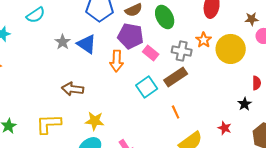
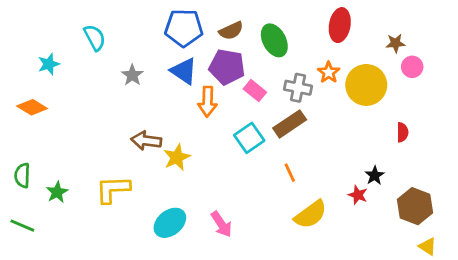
cyan semicircle: (36, 15) -> (95, 38), turned -84
blue triangle: (87, 44) -> (184, 71), moved
black star: (245, 104) -> (375, 175), moved
yellow star: (95, 121) -> (177, 157), moved, turned -30

